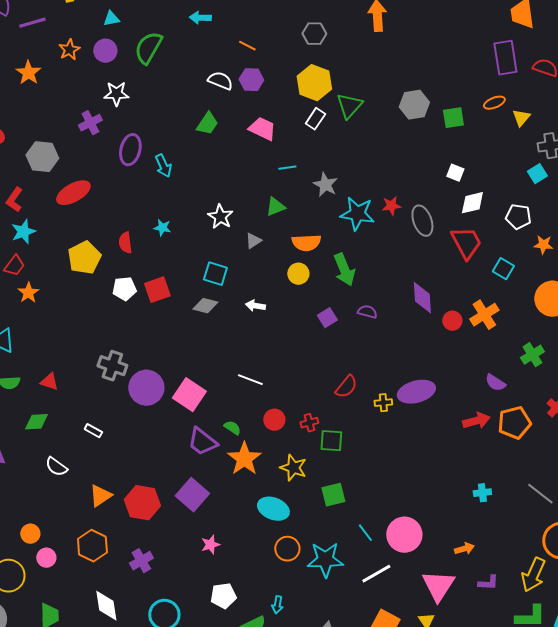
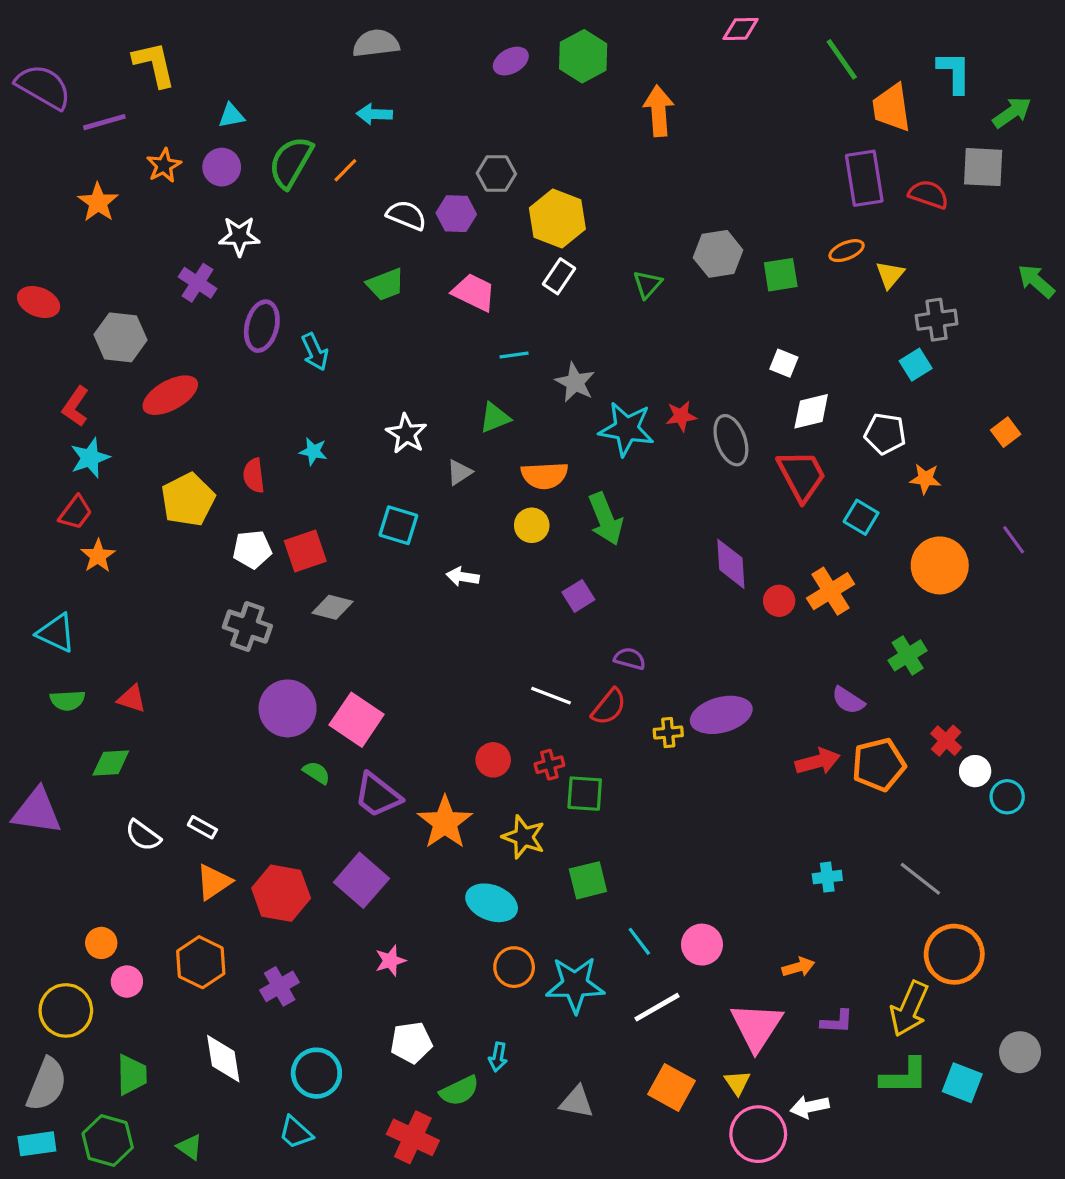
gray hexagon: (314, 34) -> (496, 173), moved
orange line: (247, 46) -> (345, 170), moved, turned -72
green triangle: (349, 106) -> (647, 284), moved, size x0.7
purple cross: (90, 123) -> (198, 283), turned -30
green trapezoid: (207, 124) -> (386, 284), turned 35
gray diamond: (205, 306) -> (333, 607), moved
purple semicircle: (367, 312) -> (630, 659), moved
gray cross: (112, 366) -> (247, 626), moved
white line: (250, 380) -> (551, 696), moved
green semicircle: (232, 428) -> (316, 773), moved
white rectangle: (93, 431) -> (202, 827), moved
pink circle: (404, 535) -> (702, 945), size x0.7

